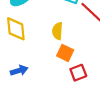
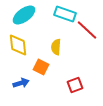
orange square: (65, 53) -> (41, 67), moved

